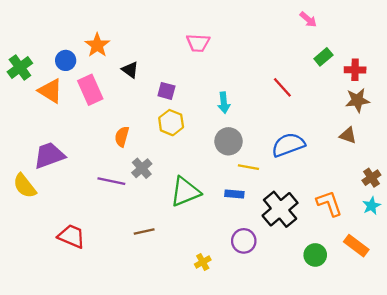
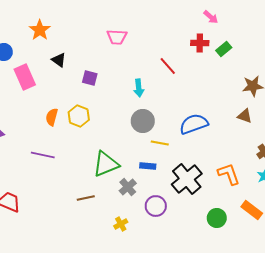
orange star: (97, 45) -> (40, 30), moved
red cross: (355, 70) -> (200, 43), moved
red line: (282, 87) -> (168, 66), moved
yellow hexagon: (171, 123) -> (79, 116), moved
gray cross: (142, 168) -> (128, 187), moved
brown line: (144, 232) -> (86, 198), moved

